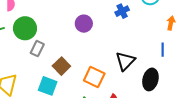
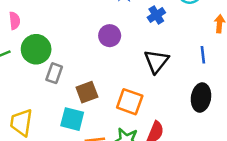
blue line: (163, 50) -> (203, 55), moved
black triangle: (125, 61) -> (156, 61), moved
brown square: (61, 66) -> (87, 92), turned 30

